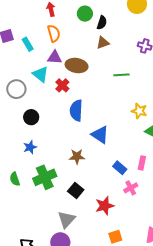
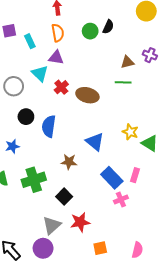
green circle: (85, 14) -> (90, 31), moved
brown triangle: (103, 43) -> (127, 62), moved
brown ellipse: (77, 65) -> (87, 95), moved
blue semicircle: (76, 110) -> (49, 126), moved
yellow star: (139, 111) -> (130, 132), moved
blue star: (30, 147) -> (12, 146), moved
blue rectangle: (120, 168) -> (112, 178), size x1.5
red star: (105, 206) -> (80, 222), moved

